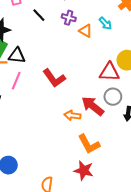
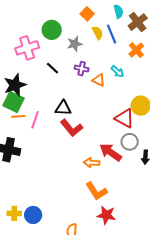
black triangle: (17, 56) -> (63, 108), moved
red triangle: (109, 72) -> (125, 118), turned 30
pink line: (16, 81) -> (35, 120), moved
orange L-shape: (89, 144) -> (96, 191), moved

